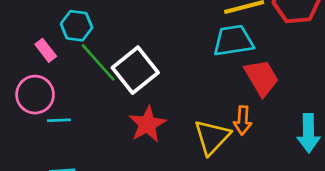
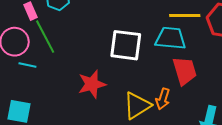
green line: (98, 62) -> (45, 37), moved
white square: (135, 70) -> (126, 45), moved, turned 32

